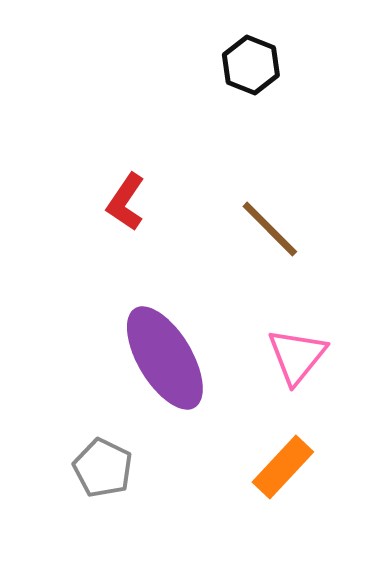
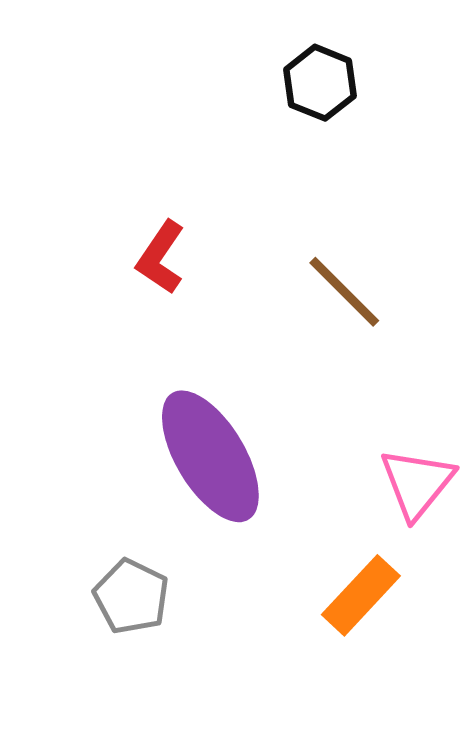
pink triangle: (297, 356) -> (417, 483), moved

